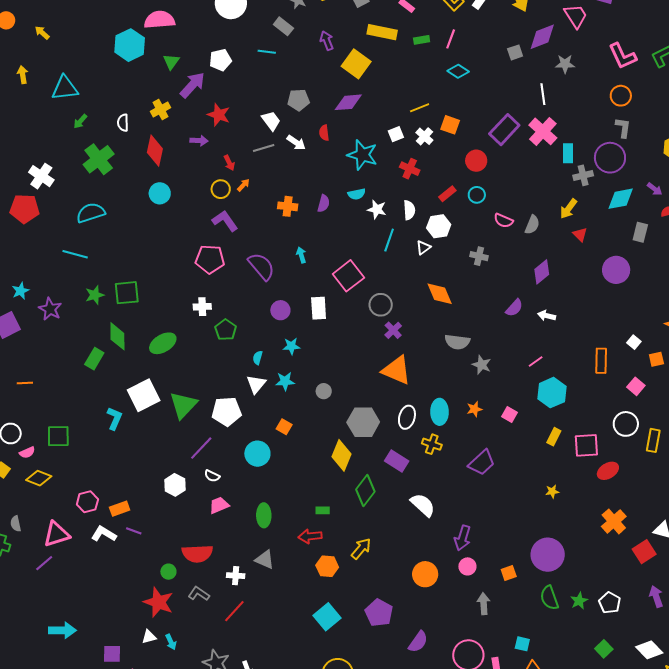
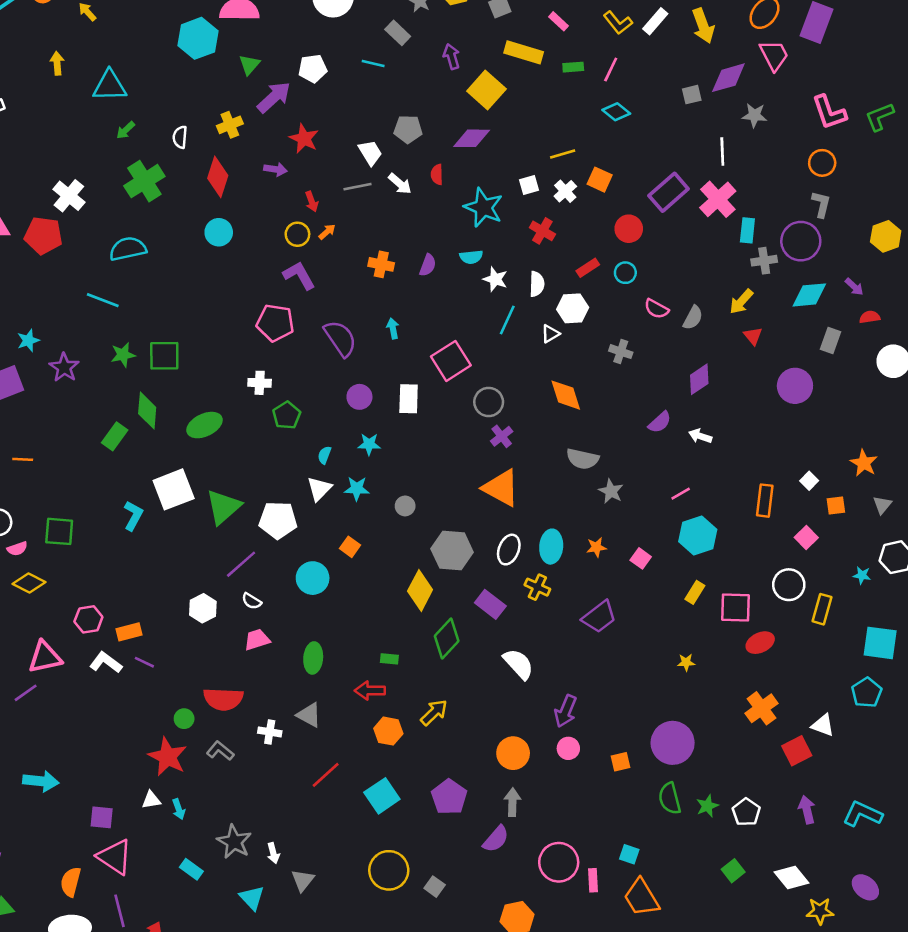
gray arrow: (484, 604) -> (512, 802), moved
red line: (234, 611) -> (326, 775), moved

